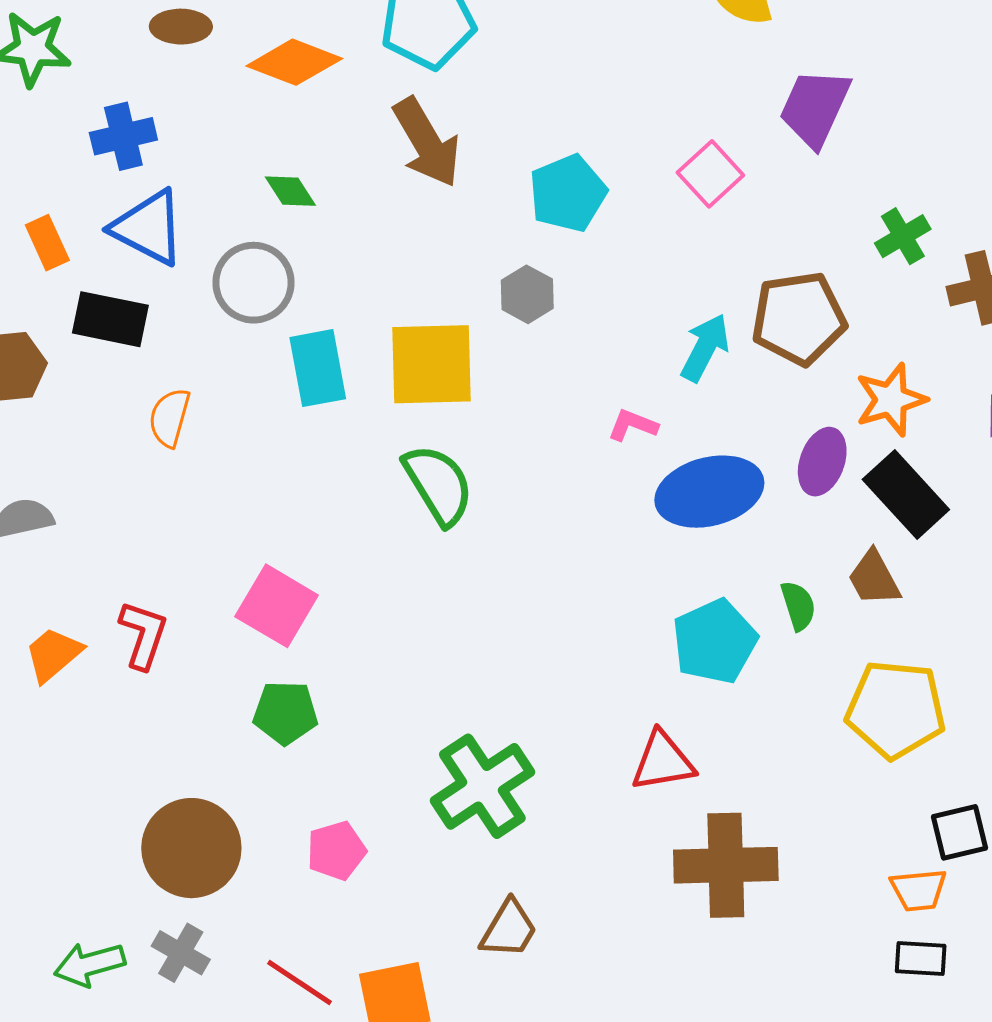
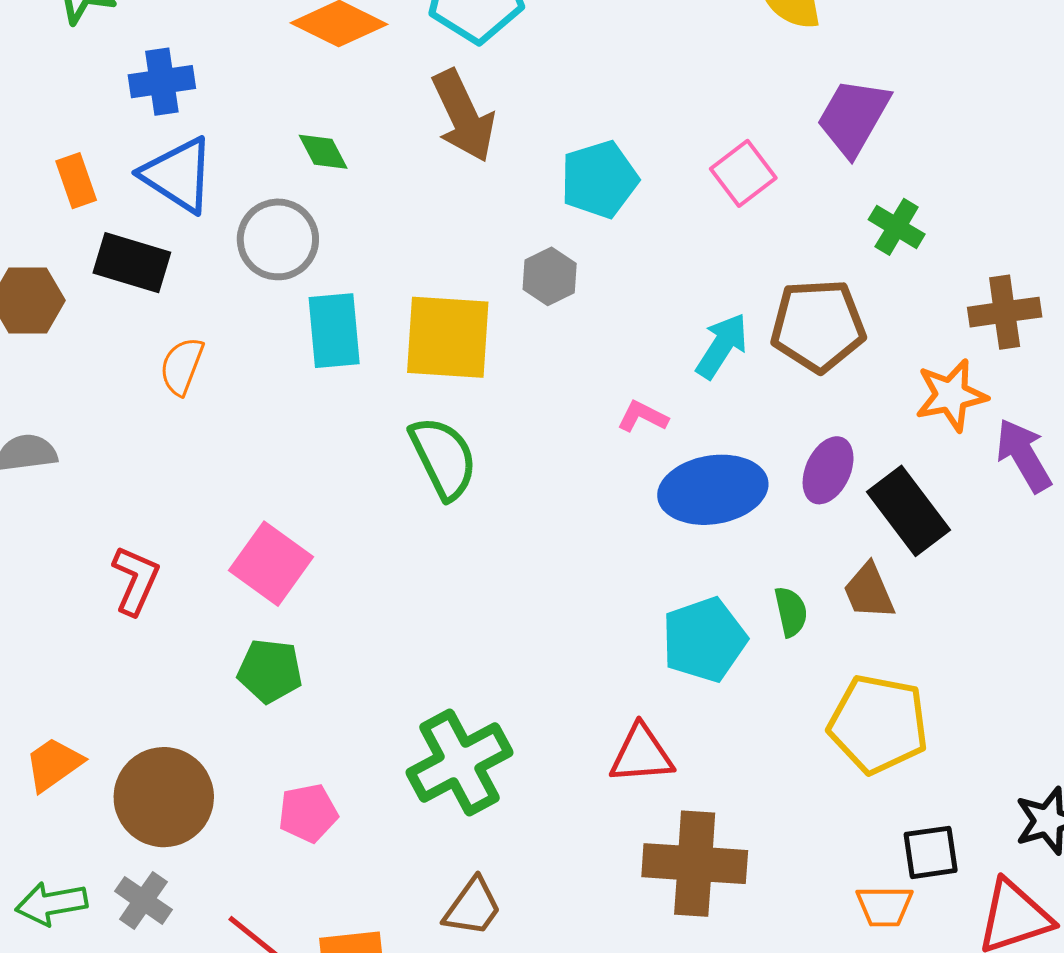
green cross: (903, 236) -> (897, 227), moved, turned -34
orange star: (891, 400) -> (951, 395), moved
orange trapezoid: (53, 654) -> (54, 764), moved

